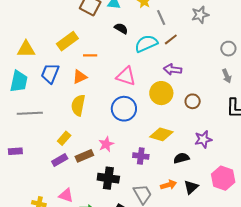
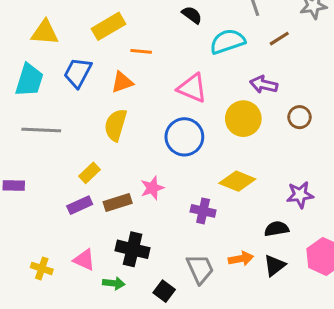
brown line: (171, 39) -> (279, 39), moved
brown circle: (193, 101) -> (300, 117), moved
black semicircle: (181, 158) -> (277, 229), moved
black cross: (108, 178) -> (133, 249), moved

